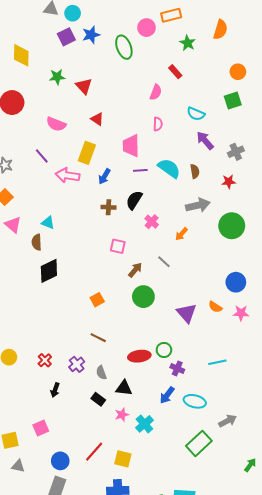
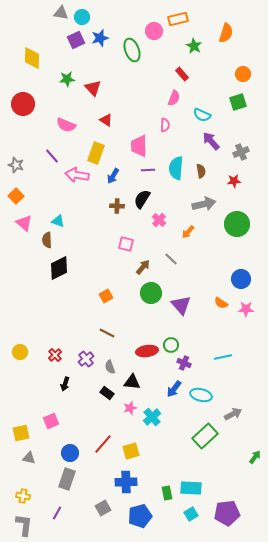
pink semicircle: (156, 92) -> (174, 98), moved
cyan semicircle: (169, 168) -> (176, 168), turned -120
purple triangle: (187, 313) -> (181, 305), moved
yellow square: (123, 459) -> (131, 451), turned -30

